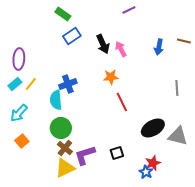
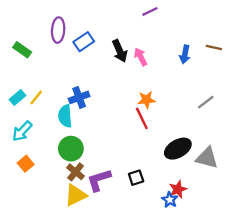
green rectangle: (63, 14) -> (22, 50), moved
purple ellipse: (19, 59) -> (58, 30), moved
orange star: (111, 77) -> (146, 100), moved
gray line: (177, 88) -> (206, 102), turned 56

